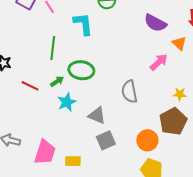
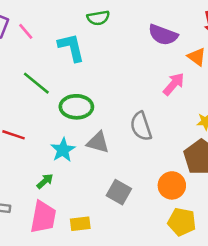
green line: (53, 48) -> (36, 83), turned -50
green arrow: (57, 81) -> (45, 181), moved
gray triangle: (97, 115) -> (98, 142), moved
gray square: (106, 140) -> (119, 192), turned -30

